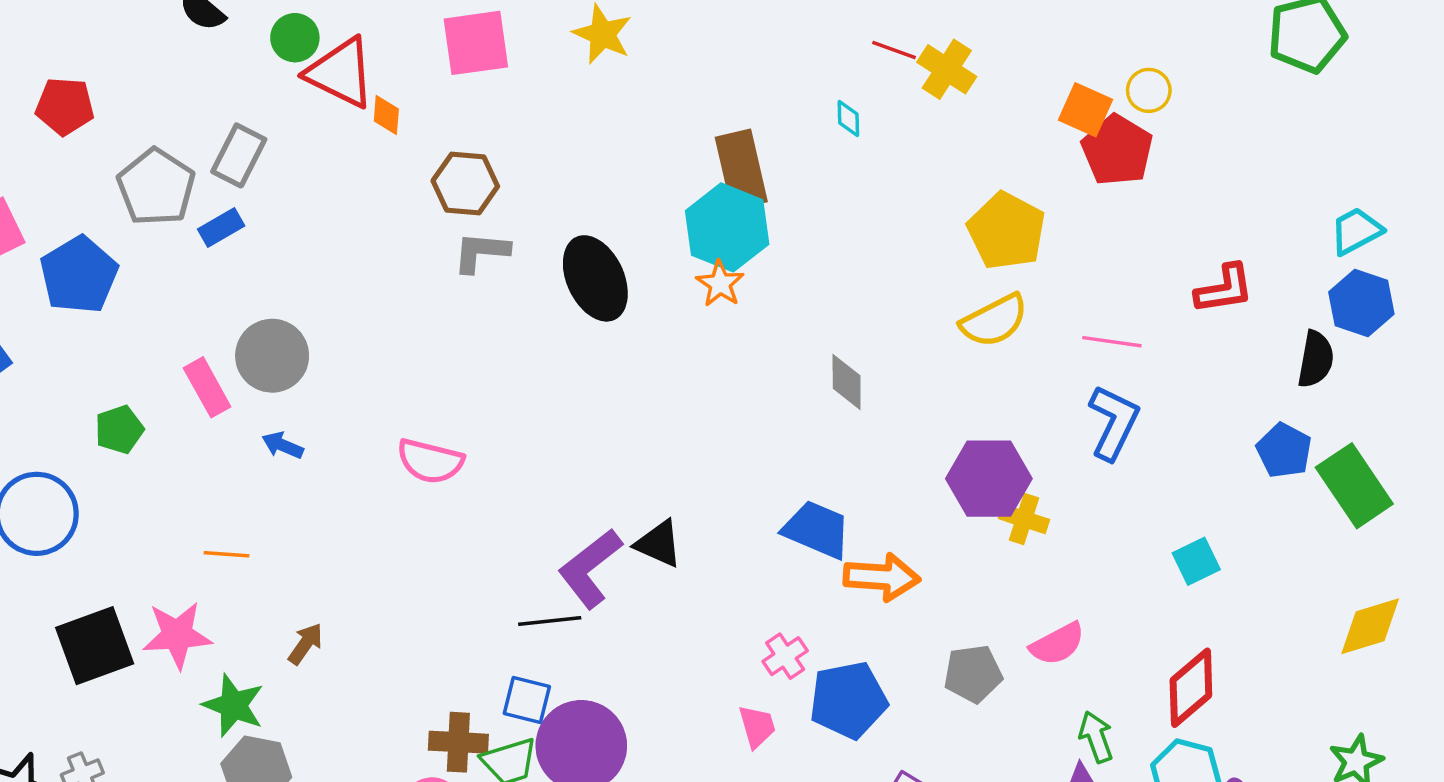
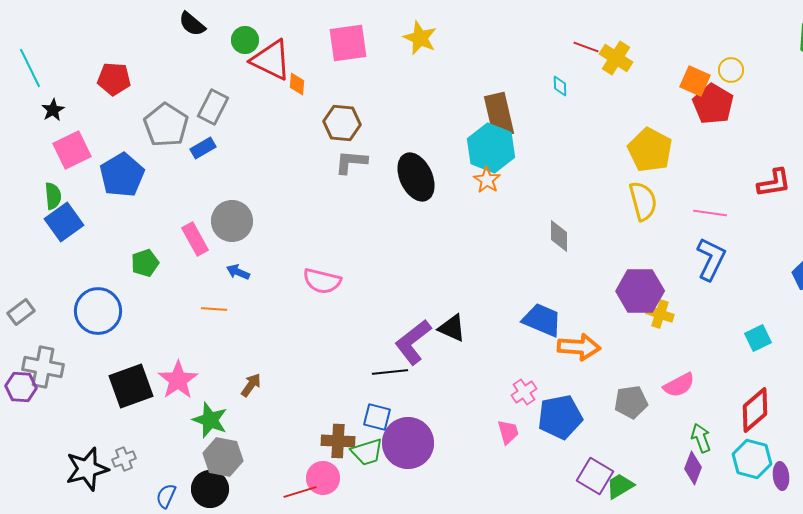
yellow semicircle: (994, 321) -> (643, 201), turned -78
orange line: (226, 554) -> (214, 309), moved
pink star: (177, 635) -> (178, 380), turned -30

